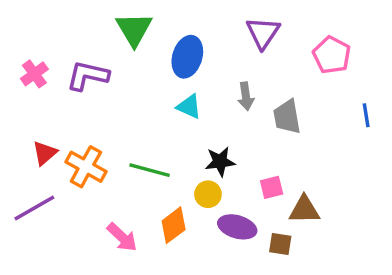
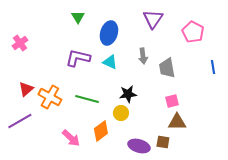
green triangle: (134, 29) -> (78, 17), size x0.6
purple L-shape: (88, 76) -> (78, 58), moved
pink square: (272, 187) -> (172, 101), moved
purple ellipse: (237, 227) -> (139, 146), moved

